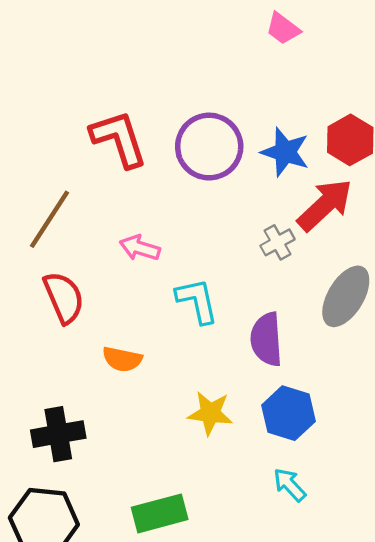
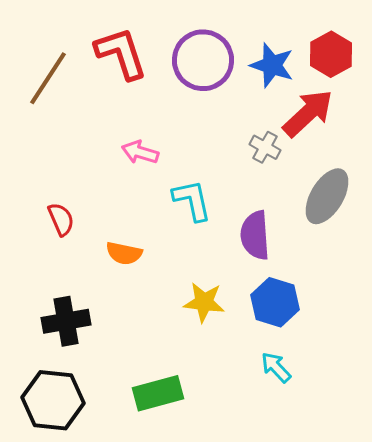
brown line: (49, 219) -> (48, 78), moved
gray cross: (277, 242) -> (265, 147), turned -32
red semicircle: (64, 297) -> (61, 219), moved, size x0.7

